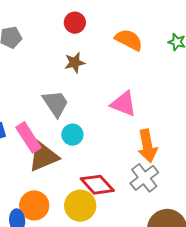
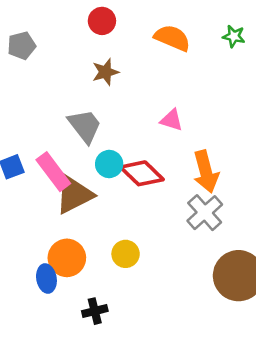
pink triangle: (124, 104) -> (172, 120), size x0.7
red diamond: (97, 185) -> (142, 173), moved
yellow circle: (80, 206) -> (126, 254), size x0.7

